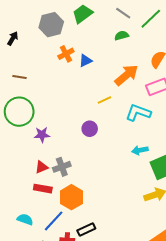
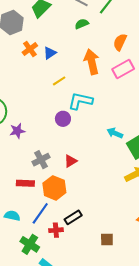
orange arrow: (126, 75) -> (92, 62), turned -55
yellow line: (104, 100) -> (59, 81), moved
cyan L-shape: (138, 113) -> (80, 101), moved
cyan arrow: (140, 150) -> (115, 133), turned 42
red triangle: (41, 167) -> (71, 161), moved

